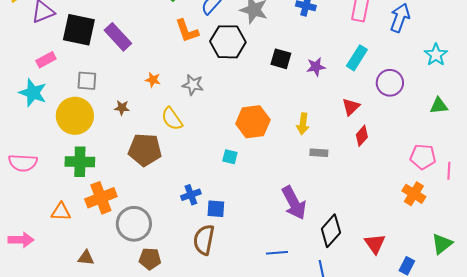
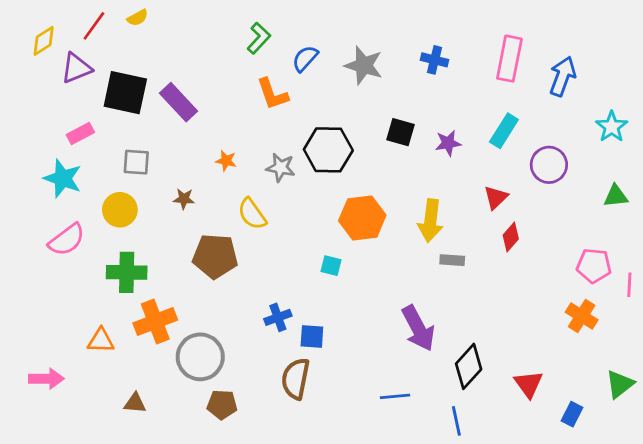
black hexagon: (228, 42) -> (328, 150), moved
yellow circle: (75, 116) -> (120, 210), size x0.7
yellow arrow: (303, 124) -> (430, 221), size x1.4
pink semicircle: (23, 163) -> (67, 240), moved, turned -40

